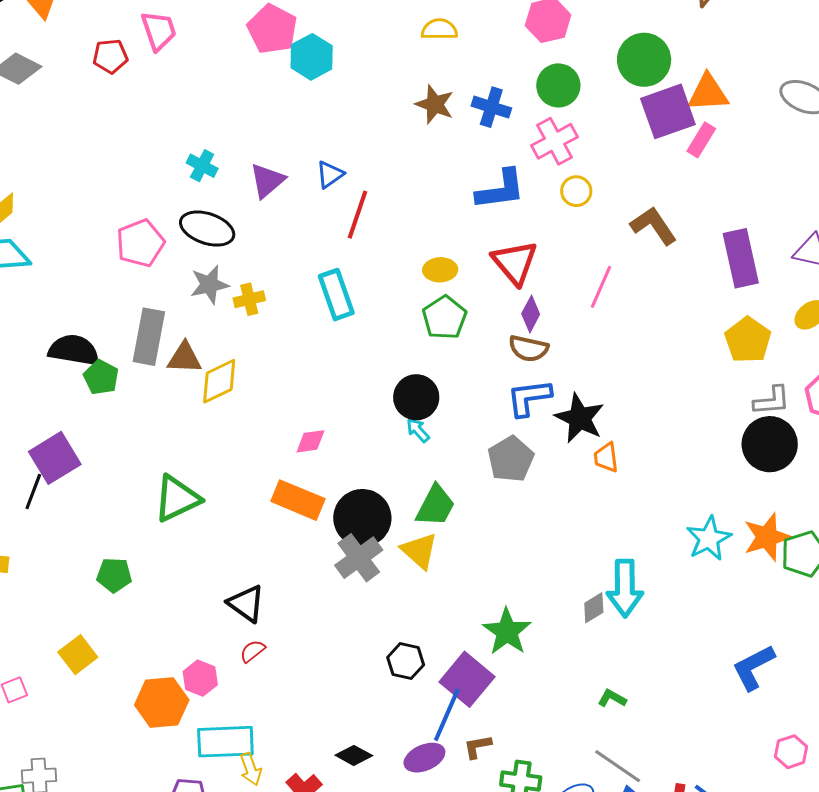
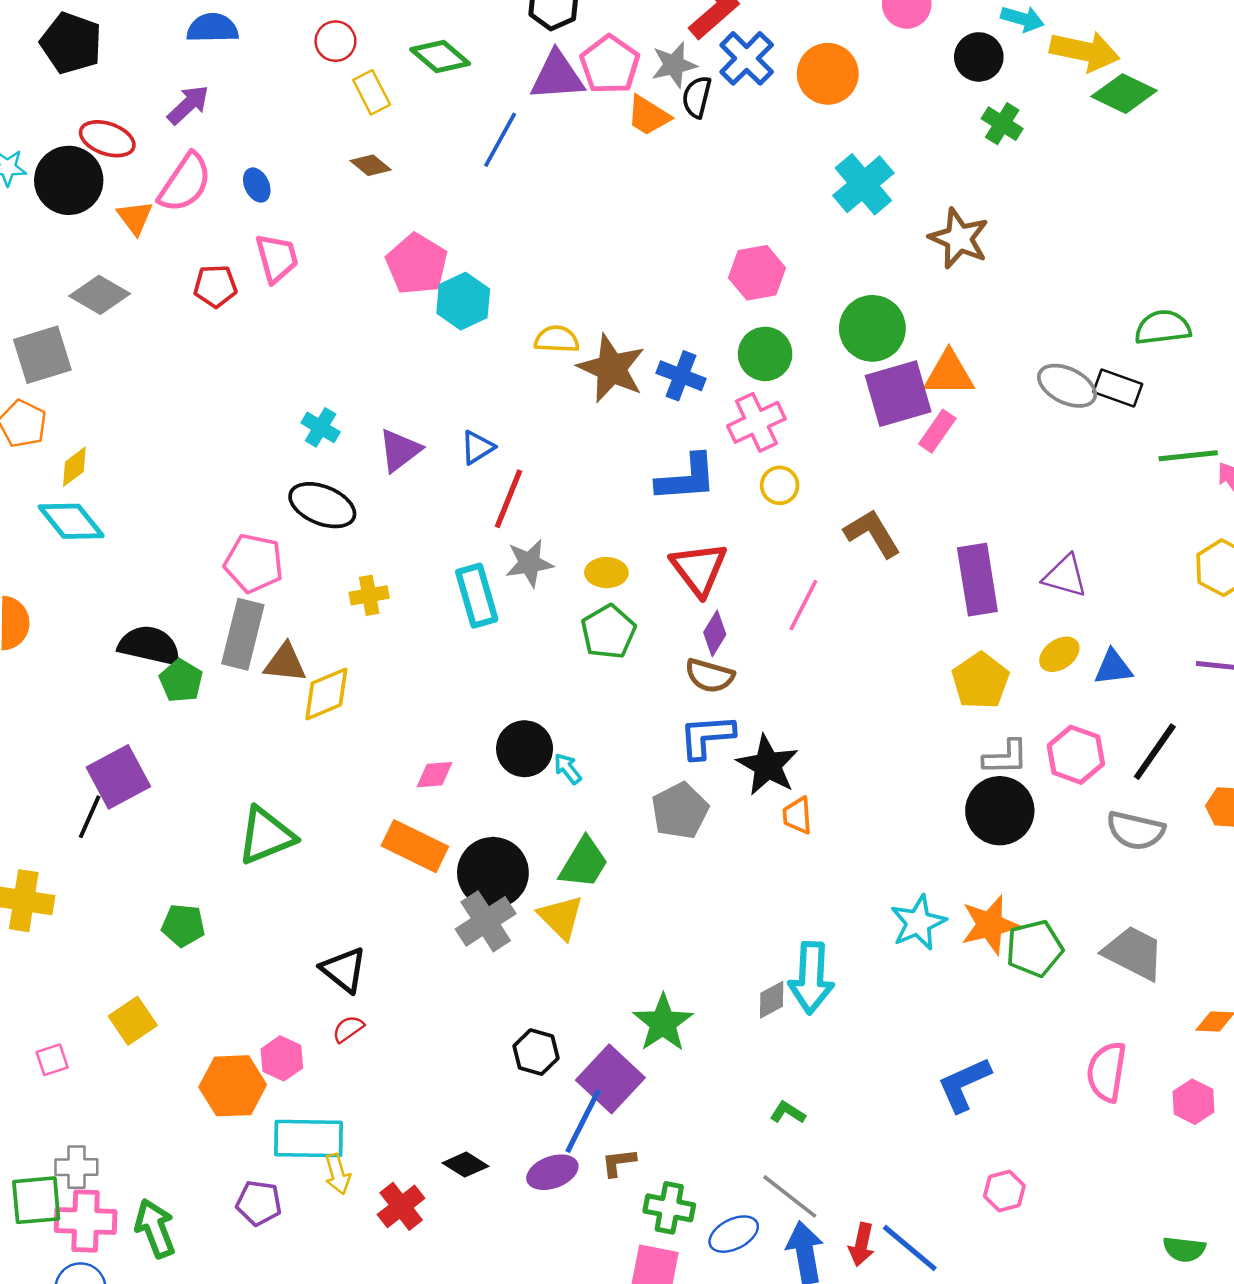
yellow semicircle: (439, 29) -> (557, 339), moved
brown star: (435, 104) -> (611, 368), size x1.4
pink pentagon: (140, 243) -> (254, 563), moved, turned 30
gray star: (209, 285) -> (529, 563), moved
black circle: (416, 397) -> (525, 749), moved

